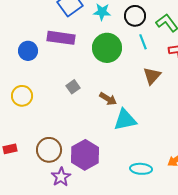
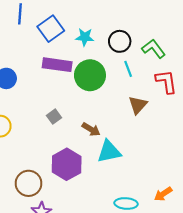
purple rectangle: (61, 38) -> (57, 65), moved
purple hexagon: (85, 155) -> (67, 164), moved

